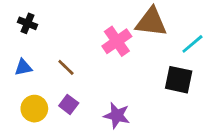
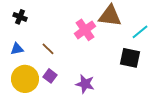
yellow circle: (34, 109) -> (25, 79), size x1.4

